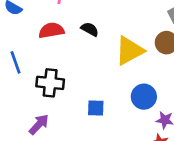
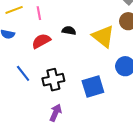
yellow triangle: (129, 51) -> (103, 36), turned -35
blue square: (96, 108) -> (93, 87), size x1.6

